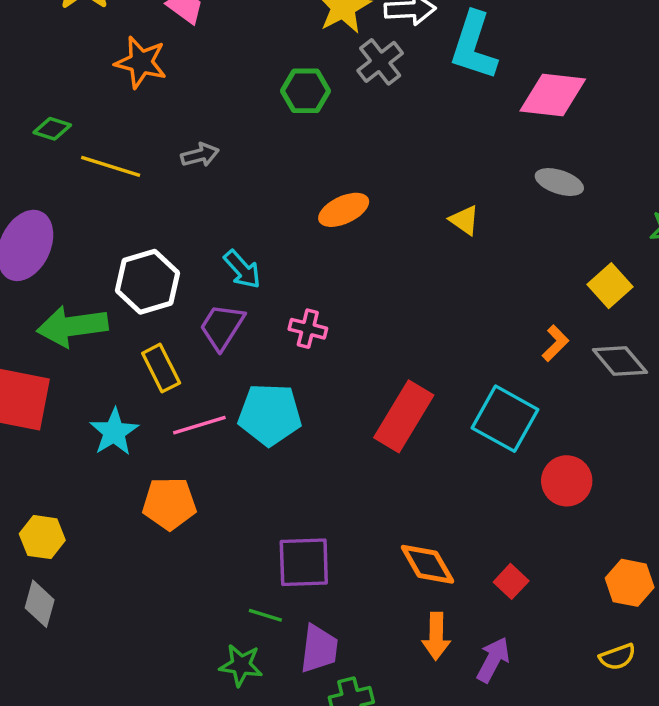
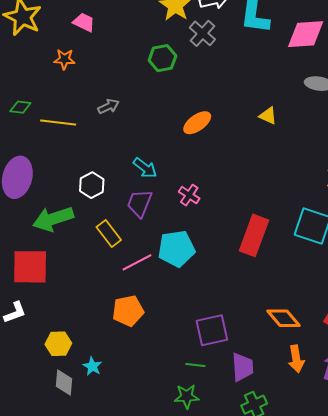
orange star: (141, 62) -> (64, 59), size x0.7
white hexagon: (148, 282) -> (92, 185), size x0.7
pink cross: (308, 329) -> (189, 195), turned 30
cyan star: (114, 432) -> (92, 366), moved, size x0.7
purple trapezoid: (319, 649) -> (242, 367), moved

